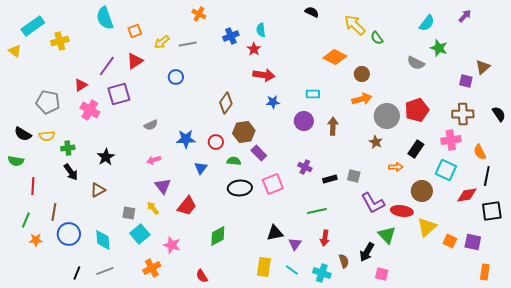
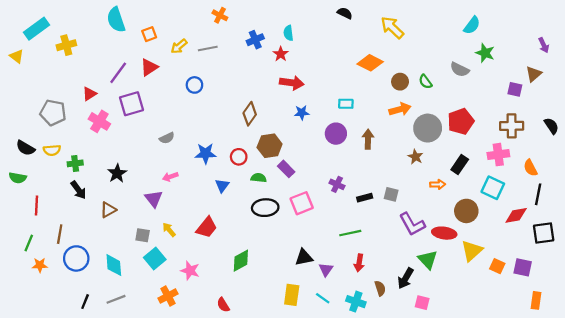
purple arrow: (465, 16) -> (544, 45), moved, turned 112
green semicircle: (377, 38) -> (425, 82), moved
purple triangle: (163, 186) -> (154, 199), moved

